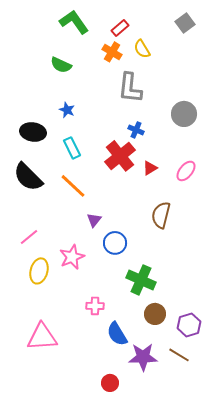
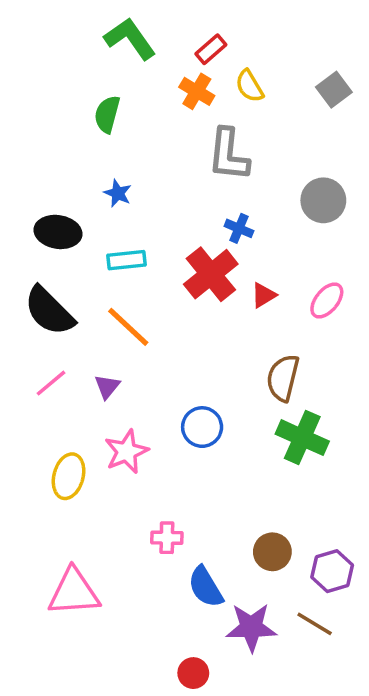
gray square: (185, 23) -> (334, 90), moved
green semicircle: (61, 65) -> (107, 114), turned 80
cyan rectangle: (72, 148) -> (127, 260), turned -70
purple triangle: (94, 220) -> (107, 387), moved
pink line: (29, 237) -> (51, 383), moved
green cross: (141, 280) -> (302, 438), moved

